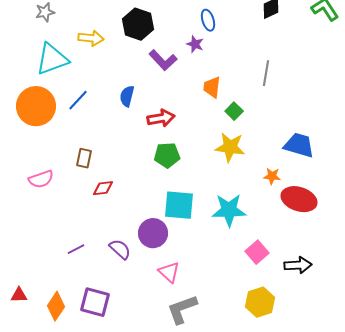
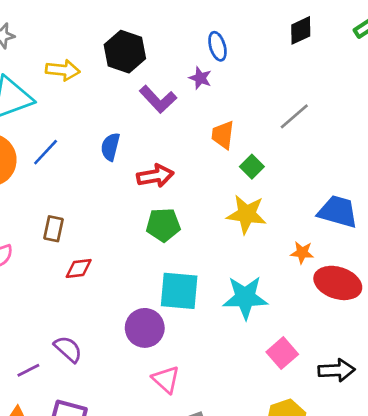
gray line: (266, 73) -> (294, 116), turned 40
purple line: (76, 249) -> (28, 370), moved
purple semicircle: (120, 249) -> (68, 349), moved

